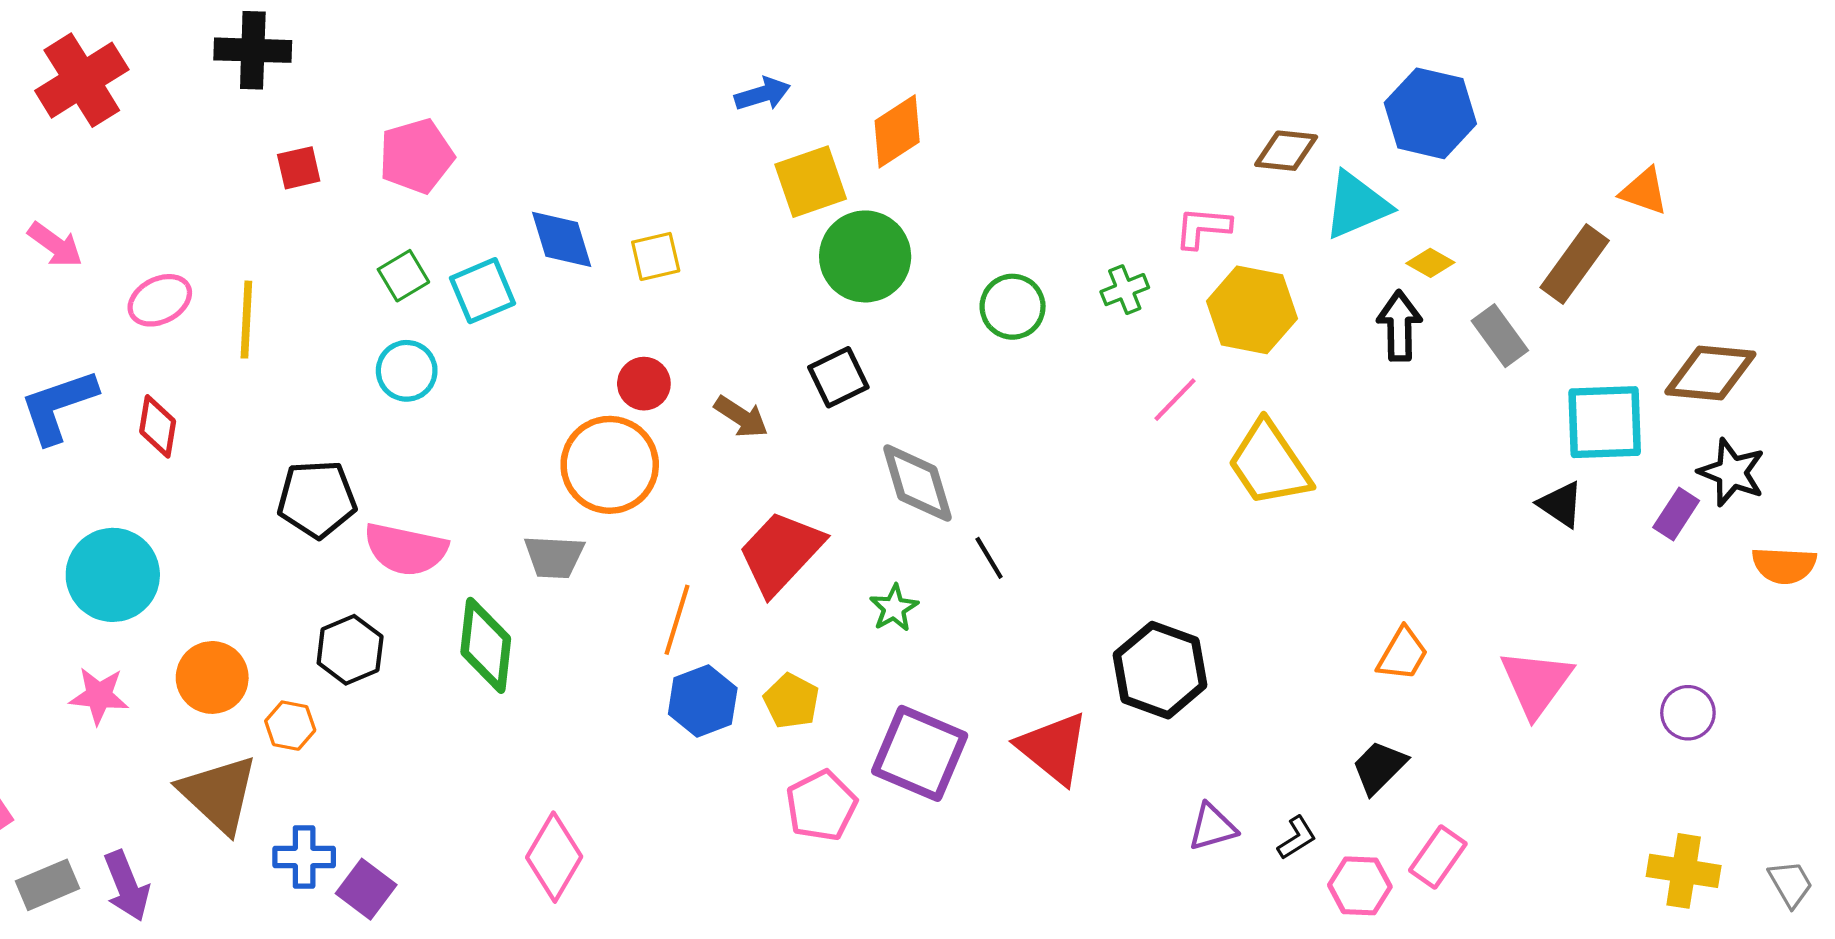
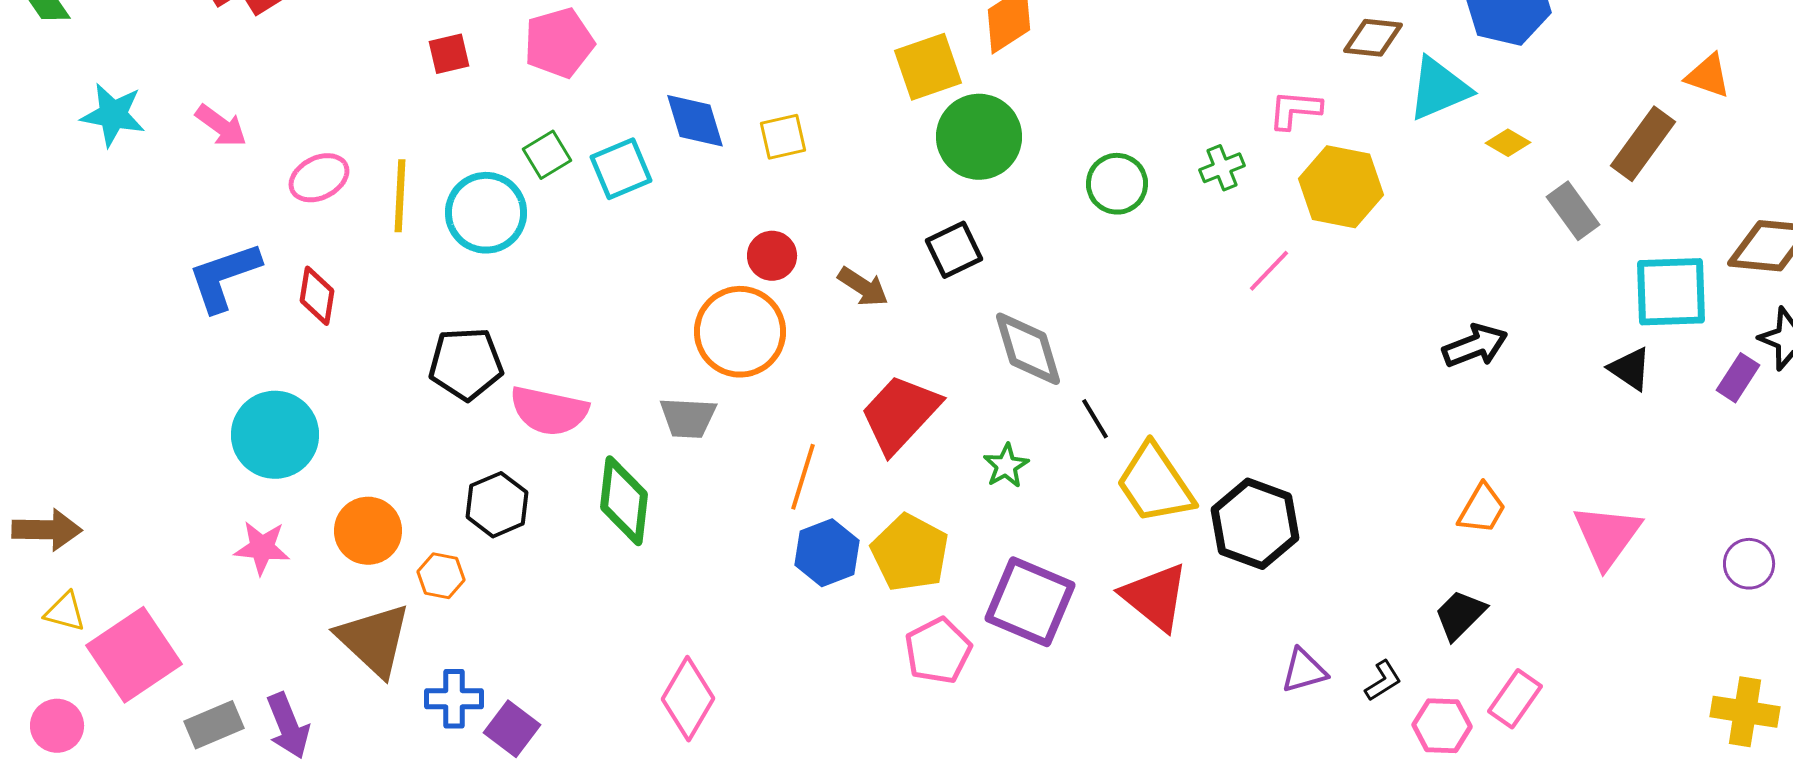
black arrow: (1399, 326) -> (1475, 346), moved, turned 70
cyan circle: (407, 371) -> (486, 213), moved, size x1.4
yellow trapezoid: (1269, 464) -> (1155, 484), moved
yellow pentagon: (791, 701) -> (910, 553), size x1.5

